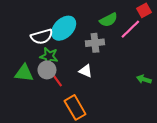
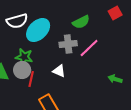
pink line: (130, 29) -> (89, 48), moved
white semicircle: (42, 37) -> (17, 21), moved
red line: (56, 79) -> (31, 79), turned 49

